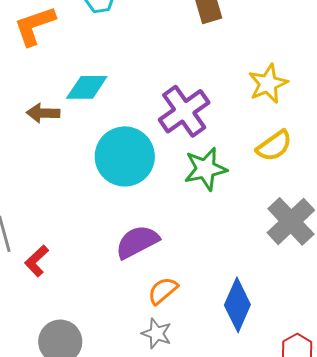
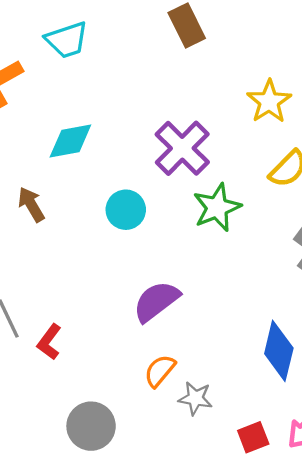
brown arrow: (43, 113) -> (31, 204), moved, turned 68
cyan circle: (125, 156) -> (126, 210), size x0.6
orange semicircle: (163, 291) -> (160, 371), moved

